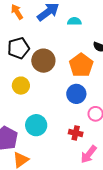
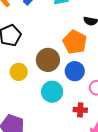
brown circle: (43, 61) -> (48, 60), moved
cyan circle: (36, 125) -> (52, 92), moved

